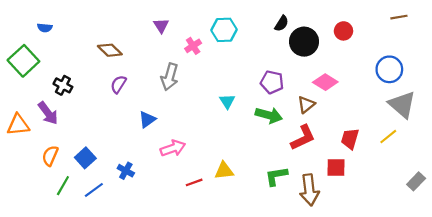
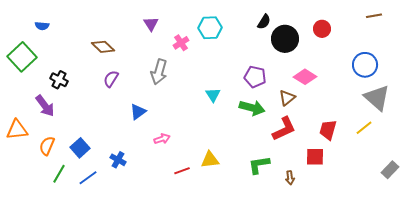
orange triangle: (18, 125) -> (17, 130), moved
pink arrow: (173, 148) -> (162, 139), size x0.7
brown arrow: (309, 190) -> (290, 178), size x0.5

